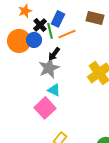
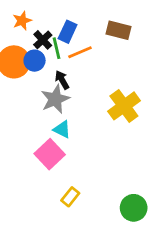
black arrow: (54, 54) -> (62, 80), turned 112

